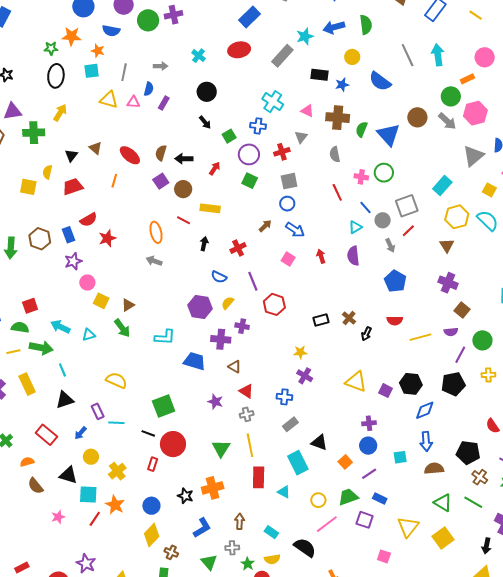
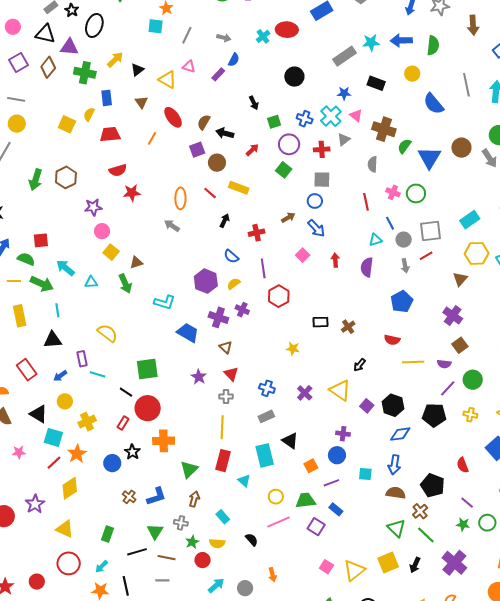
red ellipse: (239, 50) -> (287, 30), moved
black ellipse: (56, 76) -> (94, 25), moved
blue star: (342, 85) -> (344, 93), moved
blue semicircle: (149, 89) -> (234, 60), moved
black circle: (207, 92) -> (294, 77), moved
yellow triangle: (109, 100) -> (168, 80), moved
cyan cross: (273, 102) -> (331, 116), moved
black triangle: (71, 156) -> (137, 70), moved
blue rectangle: (68, 235) -> (107, 98), moved
black arrow: (366, 334) -> (360, 365), moved
purple cross: (305, 376) -> (305, 393), moved
green triangle: (221, 448) -> (189, 469), moved
brown cross: (480, 477) -> (420, 511), moved
orange cross: (213, 488) -> (164, 441), moved
black star: (185, 496) -> (132, 452), moved
yellow triangle: (408, 527) -> (354, 570), moved
yellow diamond: (152, 535) -> (70, 488), moved
black arrow: (486, 546) -> (415, 565), moved
black semicircle: (305, 548) -> (252, 540), size x0.6
brown cross: (171, 552) -> (129, 497), moved

